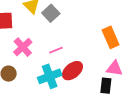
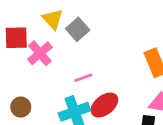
pink cross: (23, 47) -> (40, 53), moved

